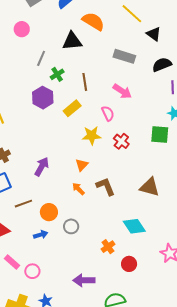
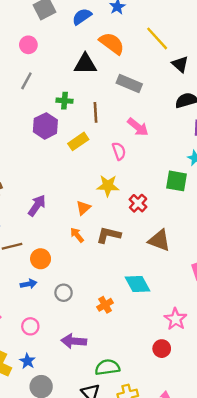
gray rectangle: (124, 56) -> (129, 83), moved
gray line: (41, 58) -> (26, 81), moved
green cross: (57, 74) -> (64, 101), turned 32
yellow star: (92, 135) -> (108, 186), moved
red cross: (121, 141) -> (138, 203), moved
brown L-shape: (106, 186) -> (109, 235), turned -60
gray circle: (71, 226) -> (64, 293), moved
red circle: (129, 264) -> (162, 349), moved
pink circle: (32, 271) -> (30, 326), moved

